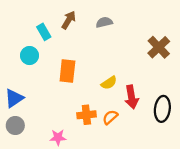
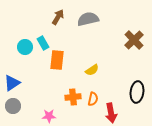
gray semicircle: (104, 22) -> (88, 19), size x1.5
cyan rectangle: (44, 32) -> (43, 43), moved
red arrow: (132, 97) -> (111, 113), moved
orange semicircle: (110, 117) -> (93, 99), turned 144

